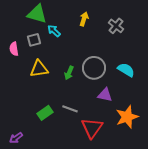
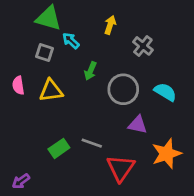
gray cross: (116, 26) -> (143, 46), moved
gray square: (34, 40) -> (44, 53), turned 32
pink semicircle: (14, 49) -> (18, 85), moved
green arrow: (69, 73) -> (90, 71), moved

